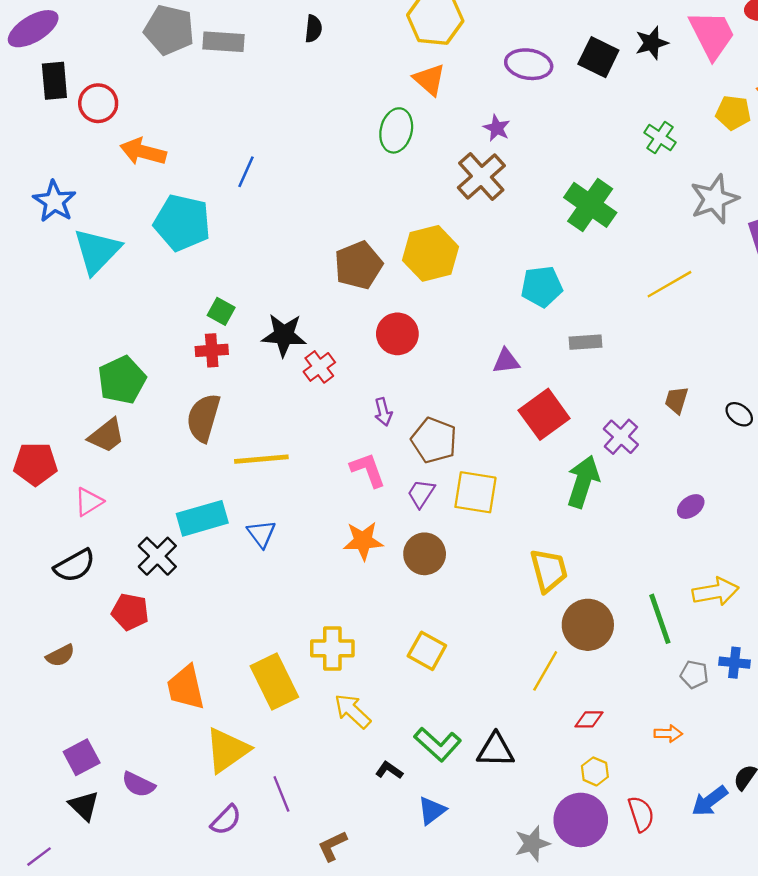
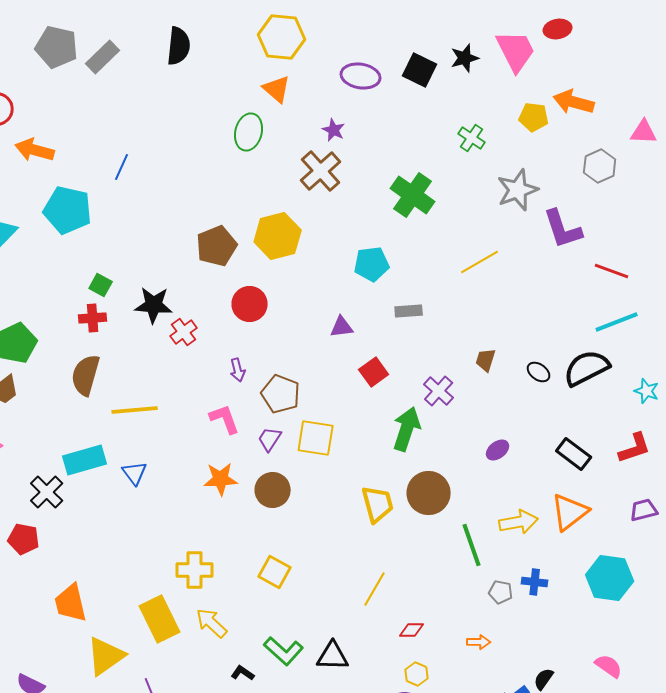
black semicircle: (313, 29) -> (179, 46), size x1.6
gray rectangle: (224, 42) -> (103, 57), turned -48
red square: (544, 414) -> (374, 372), size x0.7
brown circle: (588, 625) -> (429, 493), moved
yellow rectangle: (274, 682) -> (160, 619), moved

